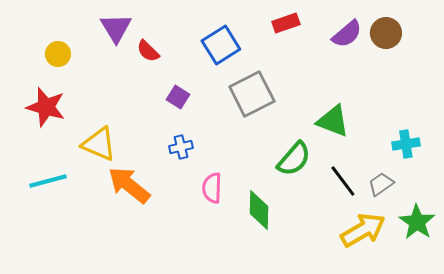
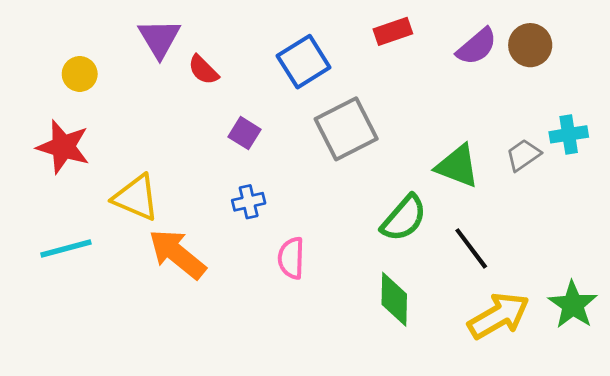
cyan cross: (406, 144) -> (569, 134), moved
gray trapezoid: (381, 184) -> (523, 155), moved
green diamond: (259, 210) -> (394, 299), moved

